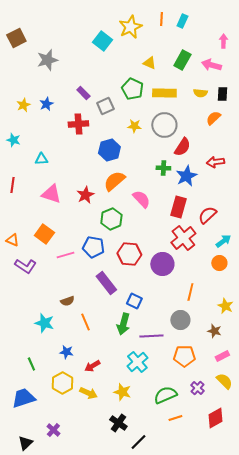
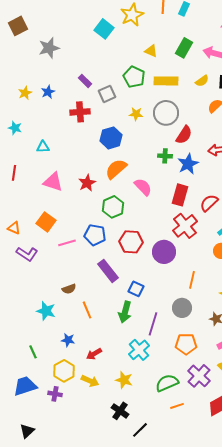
yellow semicircle: (200, 93) -> (202, 81), turned -40
purple line: (151, 336) -> (153, 324), turned -70
purple cross: (197, 388) -> (199, 376), size x1.6
purple cross: (53, 430) -> (55, 394), moved, turned -32

